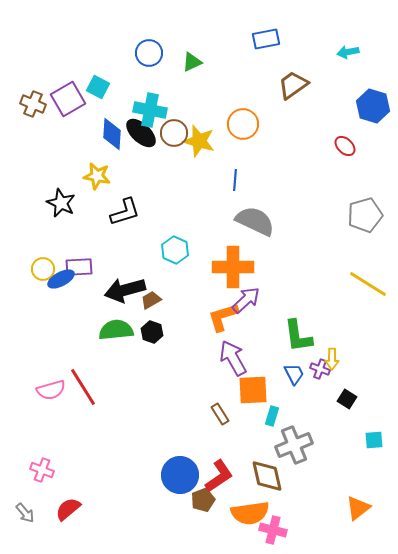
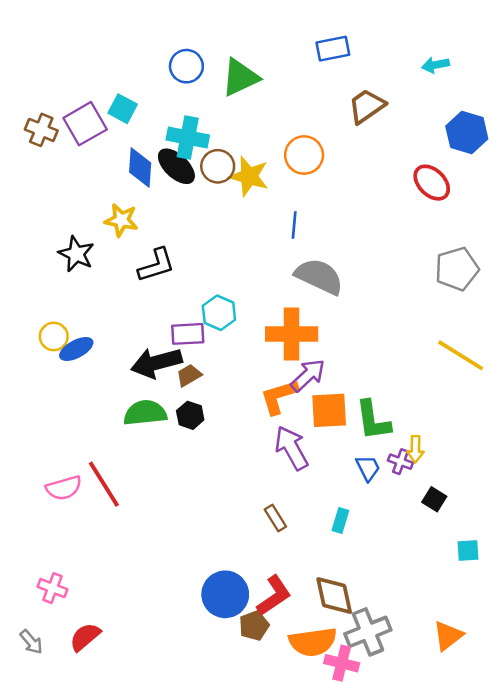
green triangle: (192, 62) -> (240, 77), size x1.6
red ellipse: (345, 146) -> (432, 183), size x1.4
purple rectangle: (79, 267) -> (188, 334), moved
orange square: (253, 390) -> (329, 410), moved
gray cross: (294, 445) -> (368, 632), moved

